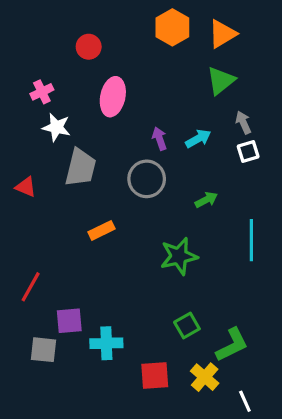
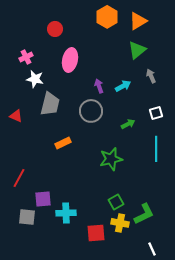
white square: (248, 151) -> (156, 113), moved
yellow cross: (205, 377) -> (120, 223), moved, turned -30

